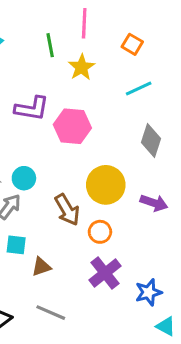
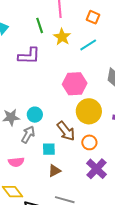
cyan line: (139, 89) -> (88, 45), moved
purple L-shape: (32, 109) -> (29, 56), moved
pink hexagon: (72, 126) -> (75, 84), moved
cyan square: (16, 245) -> (49, 149), moved

